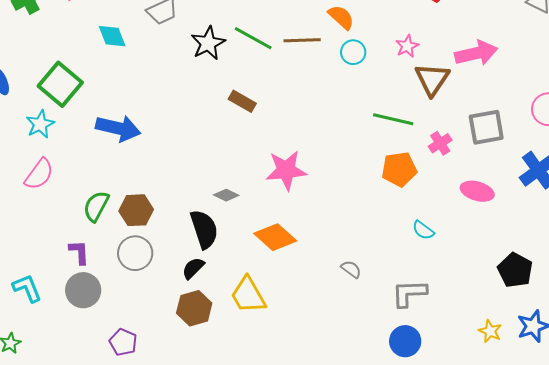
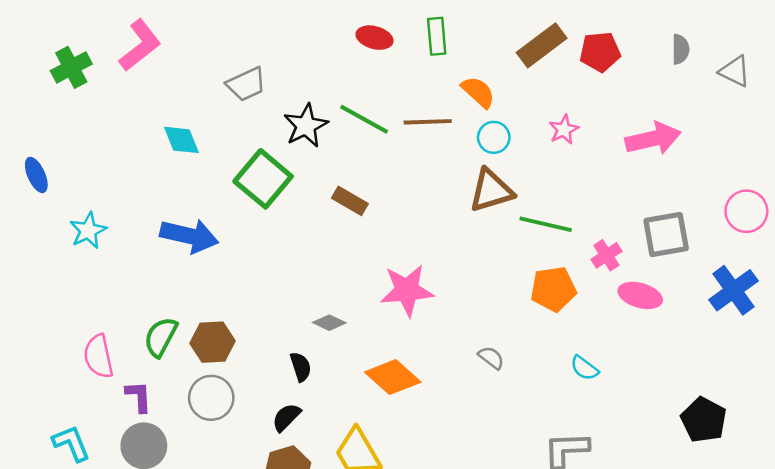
cyan diamond: (112, 36) -> (181, 140), moved
brown triangle: (432, 79) -> (491, 190), moved, turned 39
green square: (60, 84) -> (263, 179), moved
pink semicircle: (39, 174) -> (98, 356), moved, turned 132
pink ellipse: (477, 191) -> (640, 295), moved
black semicircle: (204, 229) -> (301, 367), size x0.6
gray semicircle: (351, 269) -> (491, 358), moved

